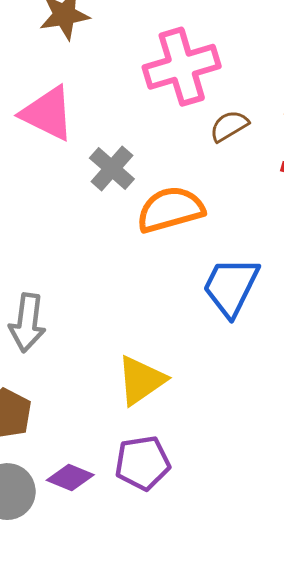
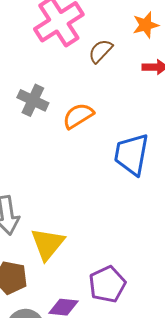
orange semicircle: (170, 210) -> (78, 116), size x0.7
yellow triangle: (141, 380) -> (48, 244), moved

